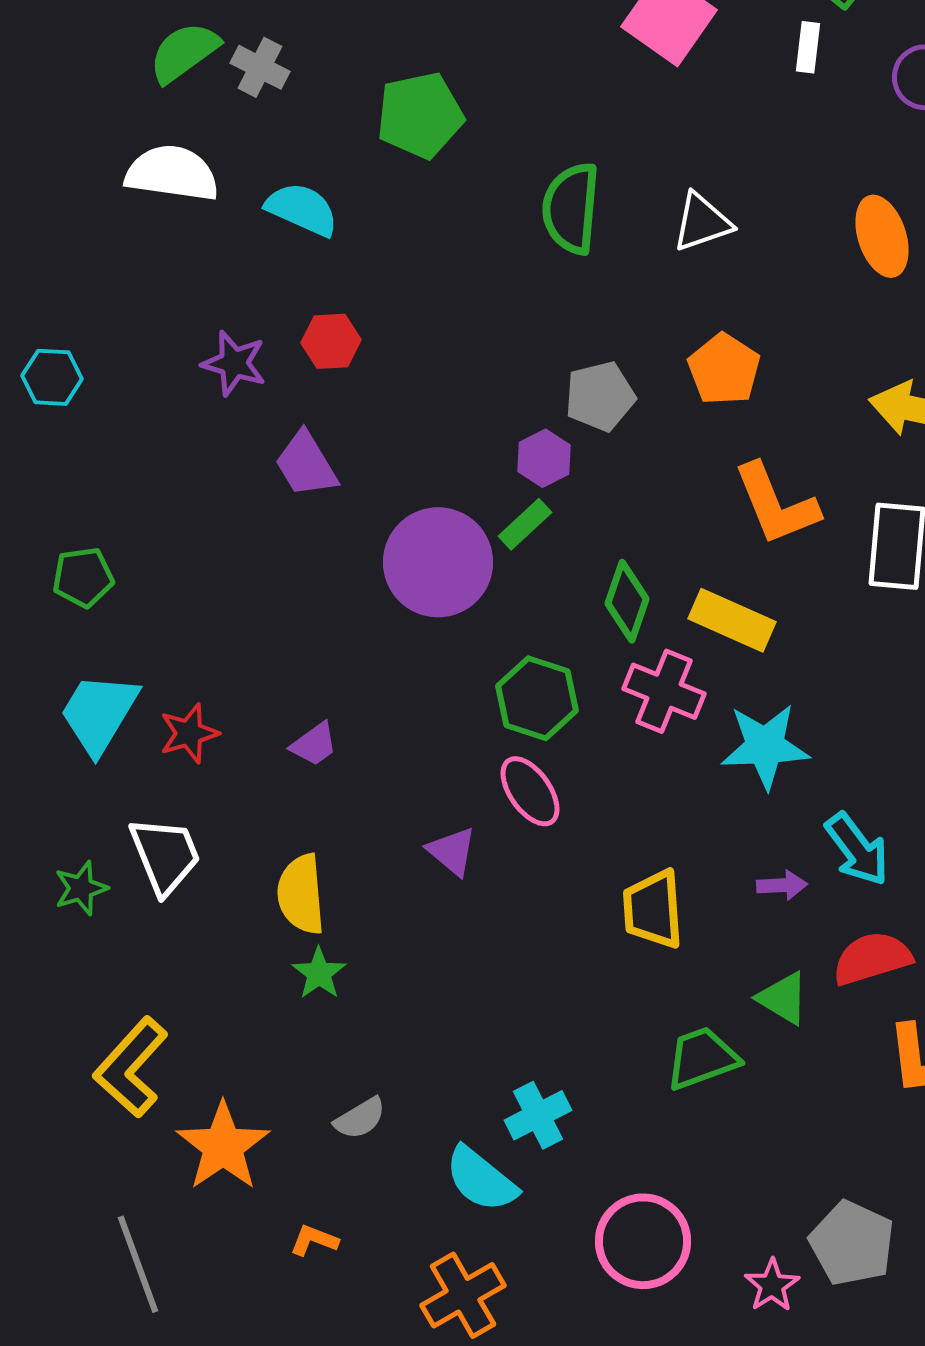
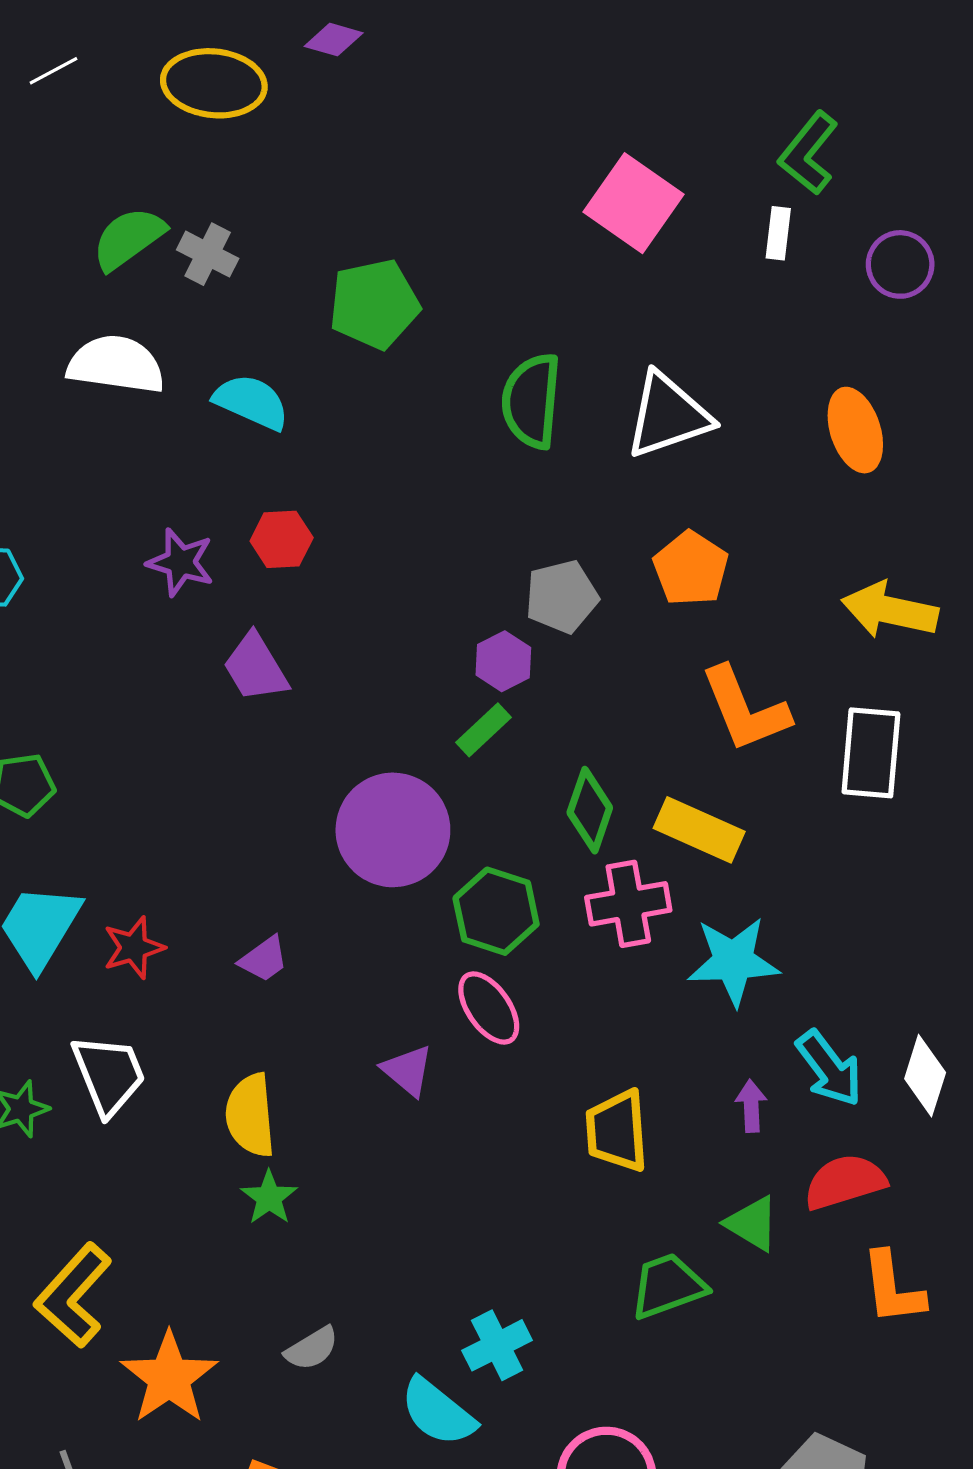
white triangle: (702, 222) -> (668, 415), size x1.4
purple circle: (438, 562) -> (393, 830), moved
pink cross: (664, 691) -> (628, 904), turned -32
purple arrow: (782, 885) -> (751, 1106), turned -90

